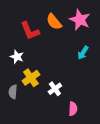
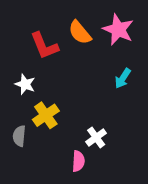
white cross: (55, 89) -> (96, 137), moved
pink semicircle: (73, 109) -> (78, 161), moved

